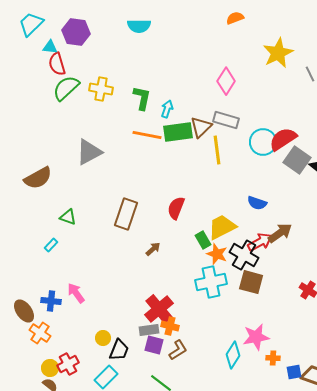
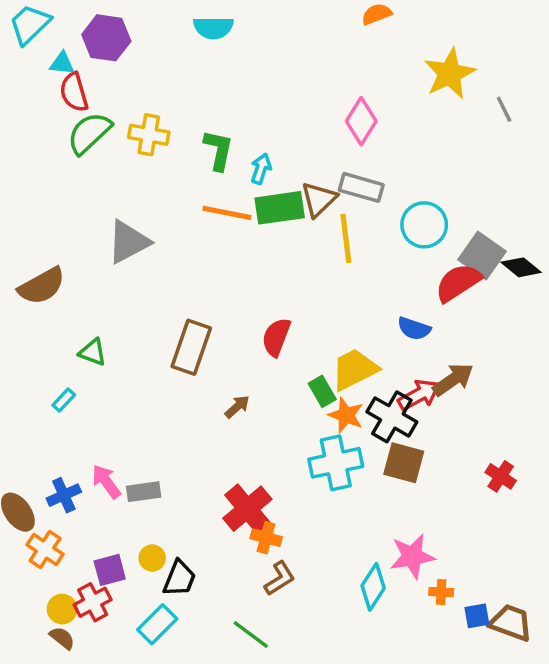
red semicircle: (283, 139) -> (458, 283), moved
blue cross: (51, 301) -> (64, 495), turned -30
gray rectangle: (149, 330) -> (144, 492), moved
purple square: (154, 345) -> (110, 570), moved, turned -30

